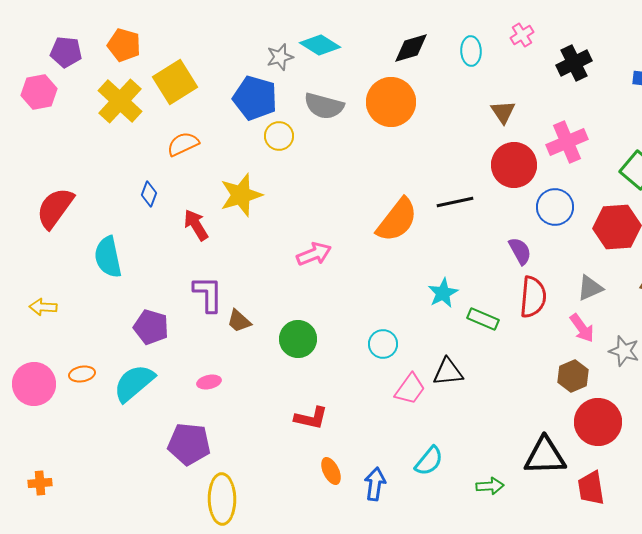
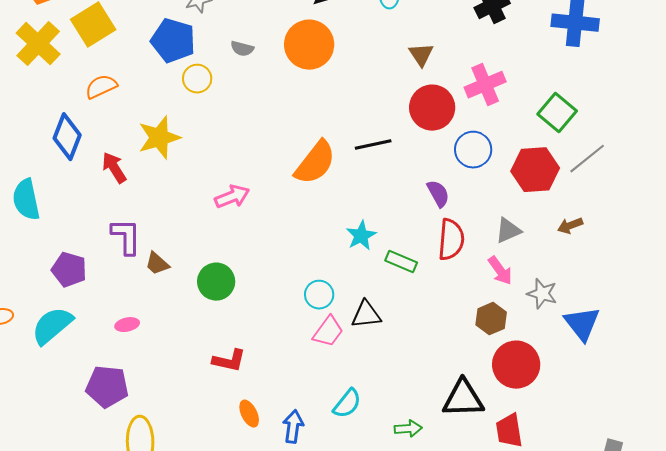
gray semicircle: (324, 106) -> (242, 49), size x0.6
blue diamond: (149, 194) -> (67, 137), size x1.8
cyan circle: (383, 344) -> (319, 295), moved

